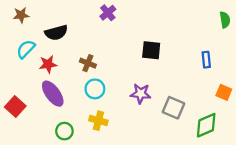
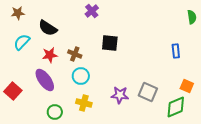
black semicircle: (56, 33) -> (48, 28), turned 48
black square: (151, 50) -> (110, 43), moved
red star: (48, 64) -> (50, 55), moved
orange square: (224, 92) -> (187, 86), moved
purple star: (141, 94) -> (120, 95), moved

